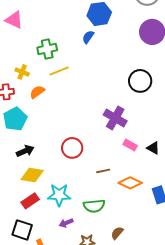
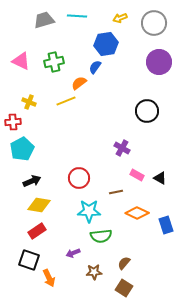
pink triangle: (14, 20) -> (21, 61), moved
green cross: (47, 49) -> (54, 62), moved
orange semicircle: (37, 92) -> (79, 83), moved
purple cross: (115, 118) -> (122, 148), size x0.7
brown line: (103, 171) -> (116, 192), moved
cyan star: (59, 195) -> (89, 211), moved

